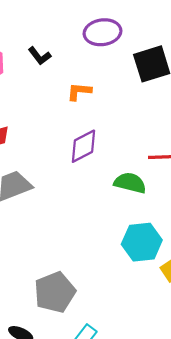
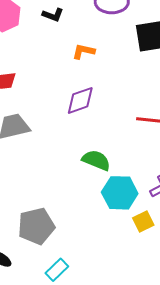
black L-shape: (40, 56) -> (53, 15), turned -40
green semicircle: (130, 183) -> (96, 160), moved

